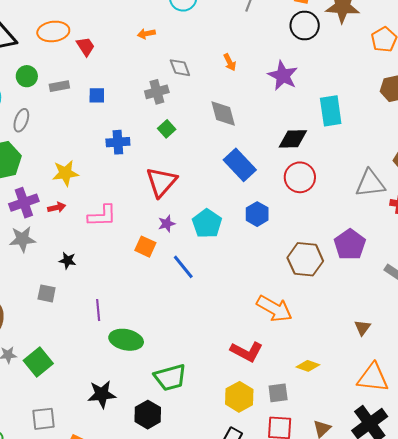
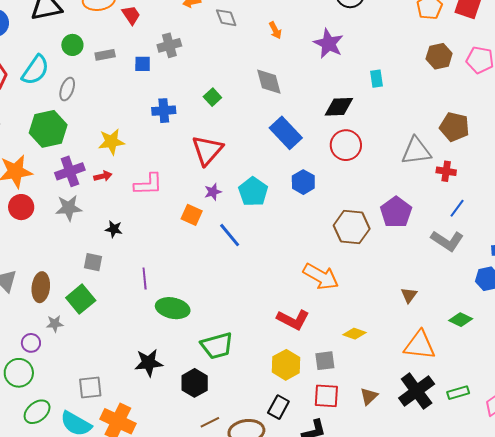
gray diamond: (180, 68) -> (226, 18), moved
gray cross: (157, 92) -> (169, 45), moved
cyan rectangle: (331, 111) -> (376, 79), size x0.6
green square: (38, 362) -> (81, 299), moved

